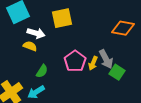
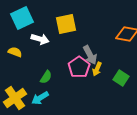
yellow semicircle: (30, 46) -> (15, 52), moved
gray arrow: (106, 59) -> (90, 55), moved

